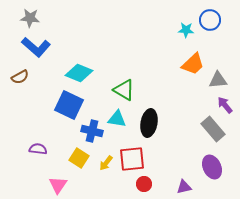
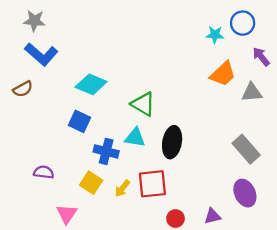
blue square: (69, 105) -> (80, 121), size x0.7
purple arrow: (225, 105) -> (261, 57), moved
red circle: (144, 184) -> (176, 219), moved

